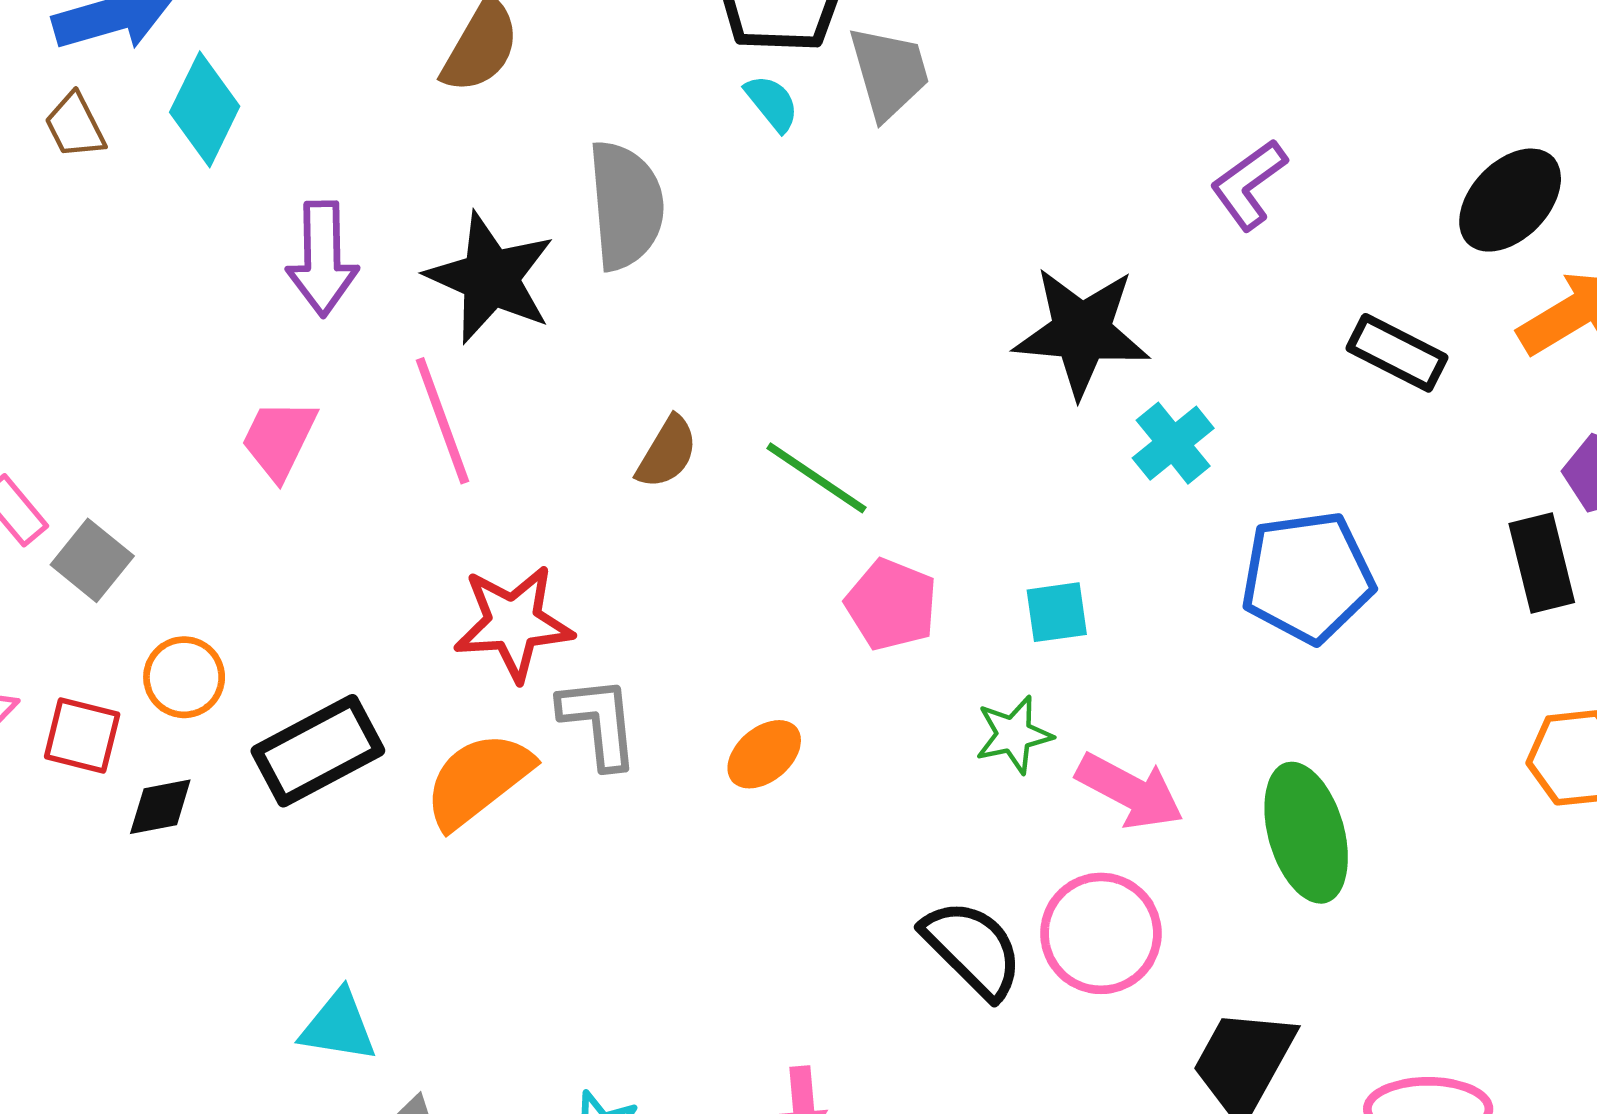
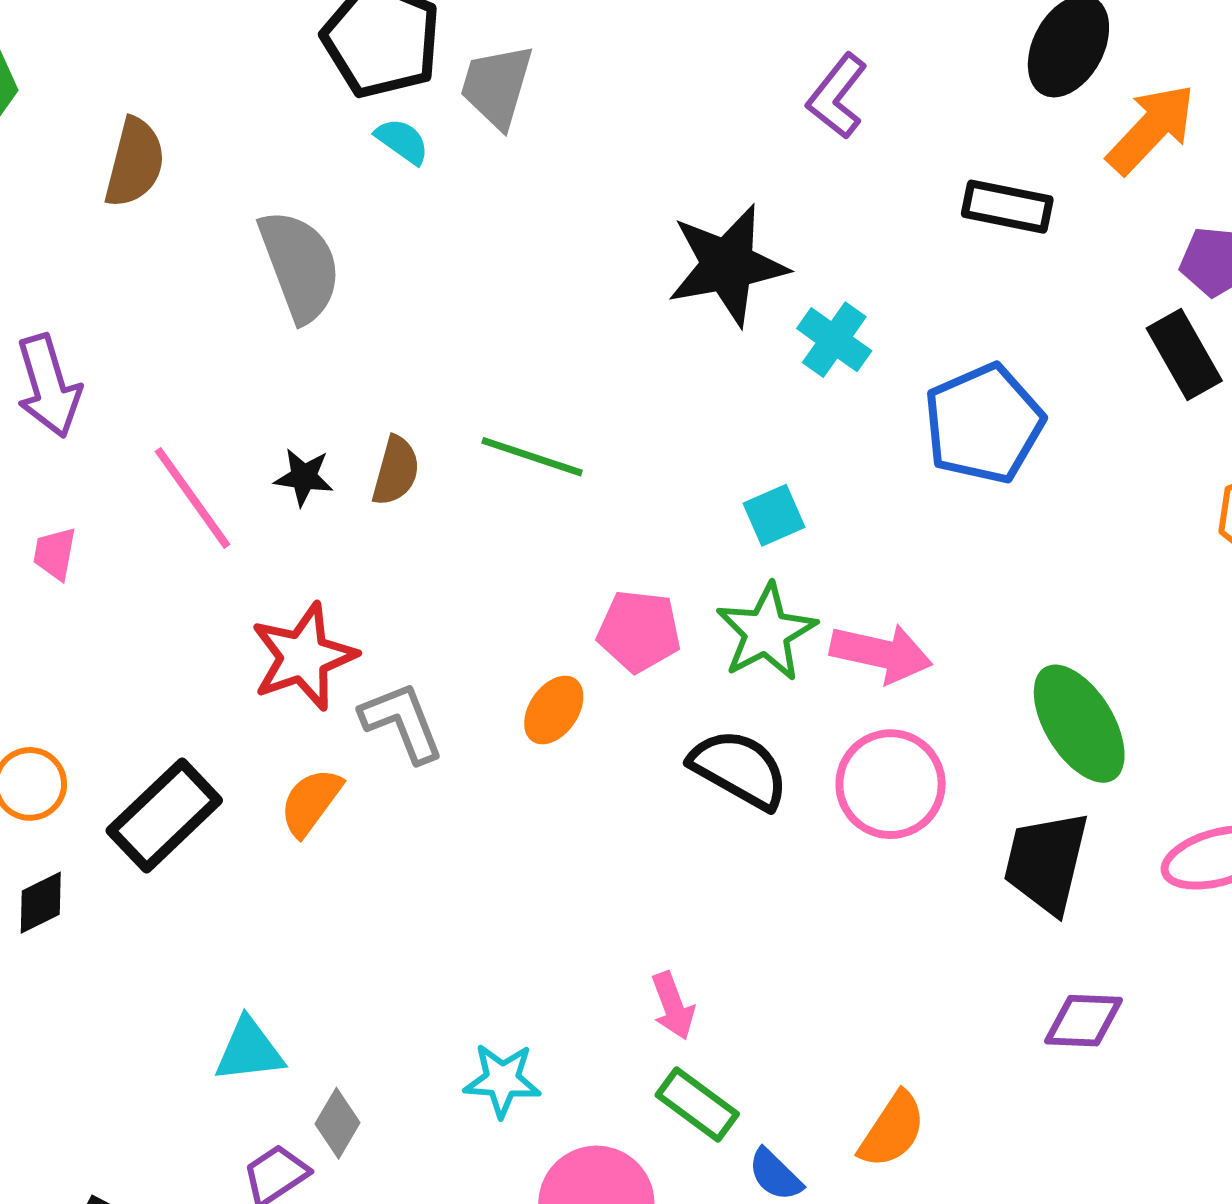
gray trapezoid: (889, 73) -> (497, 86), turned -132
black star: (490, 278) -> (304, 477), moved, size x0.5
pink trapezoid: (279, 439) -> (55, 554), size x0.7
pink pentagon: (891, 605) -> (639, 631), moved
green star: (1014, 735) -> (766, 632), size x1.4
orange semicircle: (478, 780) -> (311, 802), size x0.7
green ellipse: (1306, 833) -> (1079, 724), moved
black semicircle: (973, 949) -> (739, 769), moved

